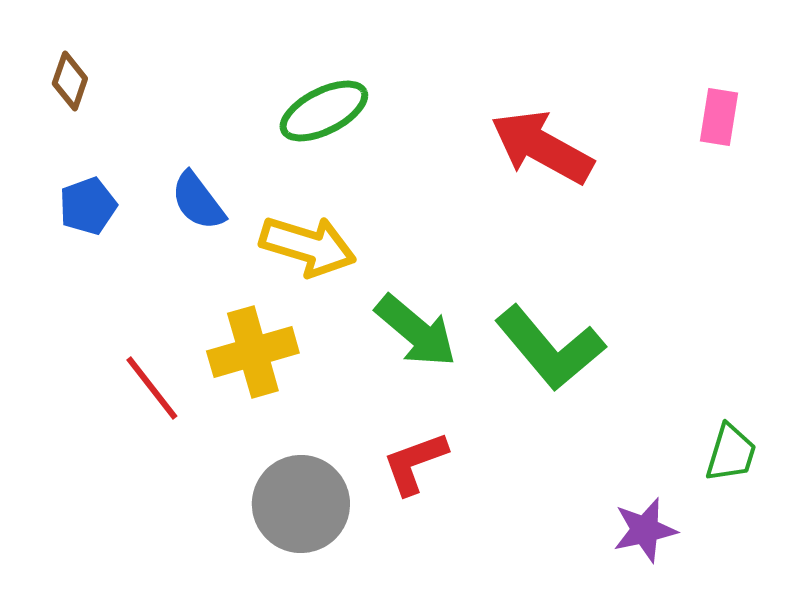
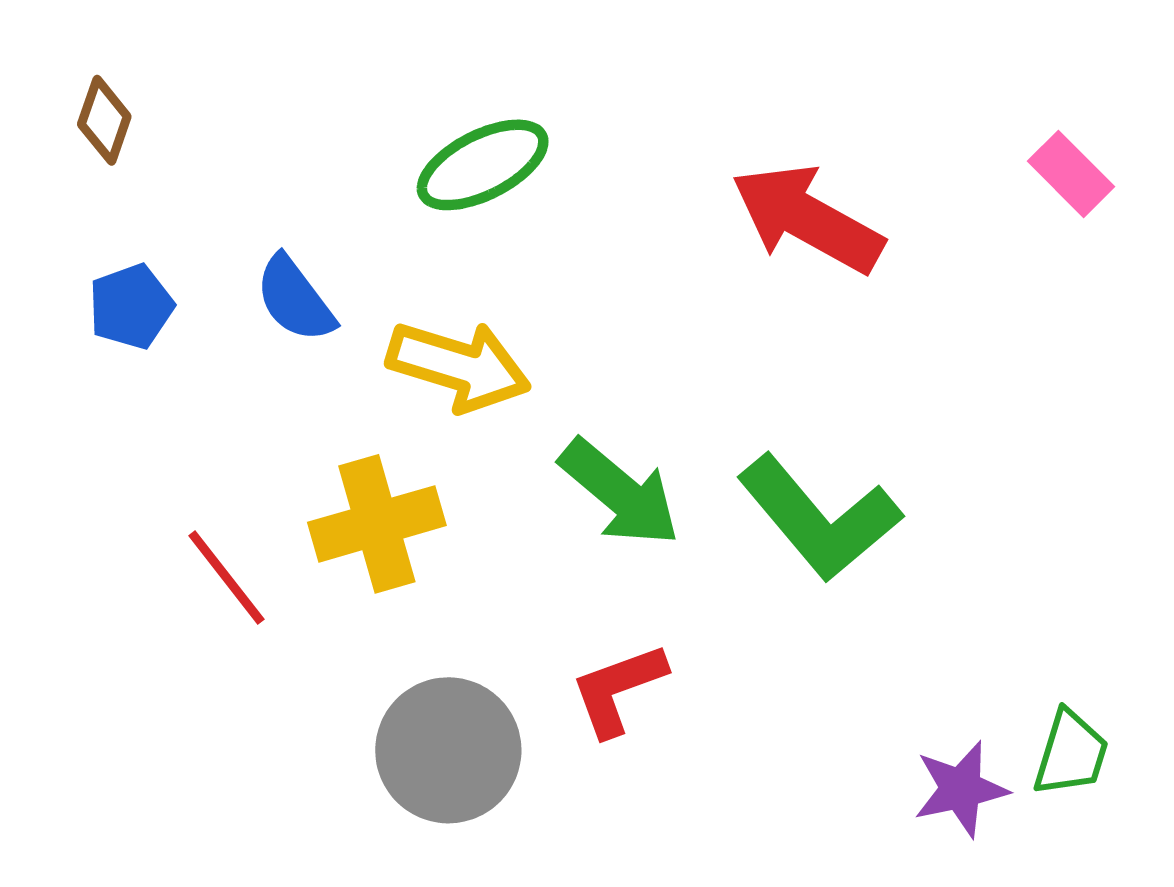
pink rectangle: (719, 117) -> (1071, 174), turned -54
green trapezoid: (731, 453) -> (1071, 753), moved

